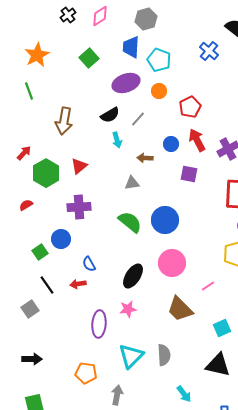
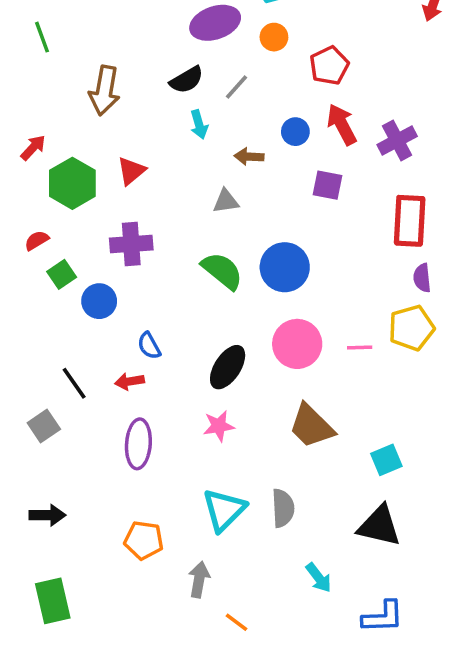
green square: (40, 252) -> (62, 274), moved
pink line: (208, 286) -> (360, 347), moved, turned 32
purple ellipse: (99, 324) -> (138, 444), moved

